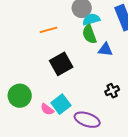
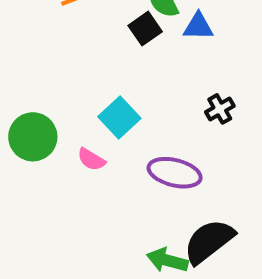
black square: (61, 64) -> (145, 29), moved, size x0.7
cyan square: (61, 104) -> (119, 118), moved

